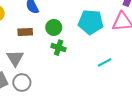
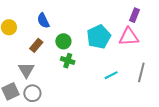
cyan pentagon: (91, 22) -> (99, 37), turned -30
brown rectangle: (25, 32) -> (36, 45), turned -48

